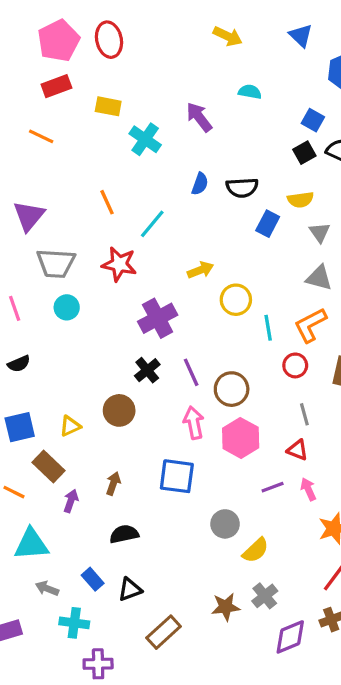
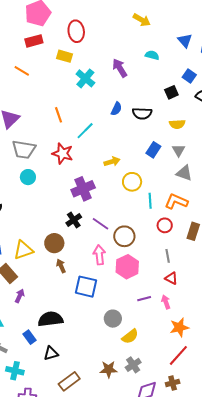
blue triangle: (301, 35) -> (185, 40), moved
red ellipse: (109, 40) -> (76, 31), moved
black square: (304, 153) -> (171, 92), moved
blue rectangle: (268, 224) -> (153, 150), moved
gray triangle: (320, 232) -> (178, 150), moved
orange L-shape: (310, 325) -> (176, 201), turned 45
purple line: (191, 372) -> (101, 224), turned -36
yellow triangle: (70, 426) -> (23, 250), size x1.5
red triangle: (297, 450) -> (171, 278), moved
brown arrow: (113, 484) -> (61, 266), moved, turned -48
black semicircle: (124, 534) -> (50, 319), size x1.4
blue rectangle: (93, 579) -> (30, 337), moved

